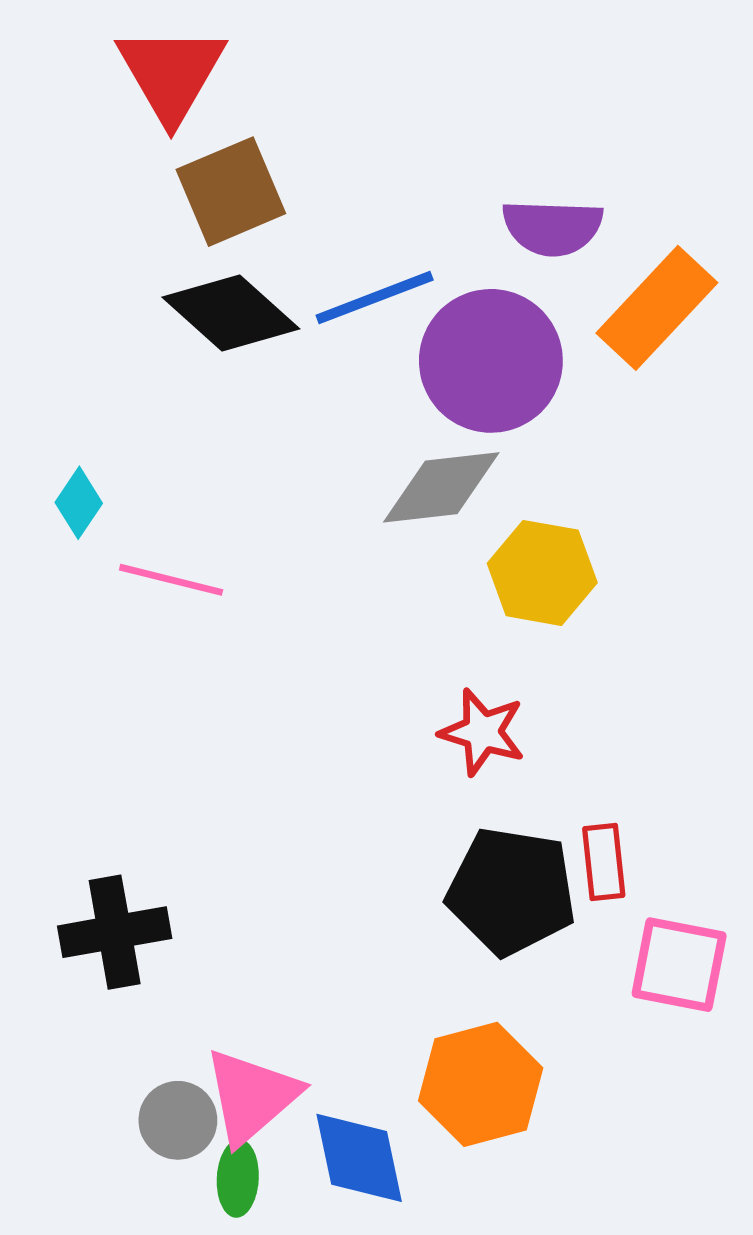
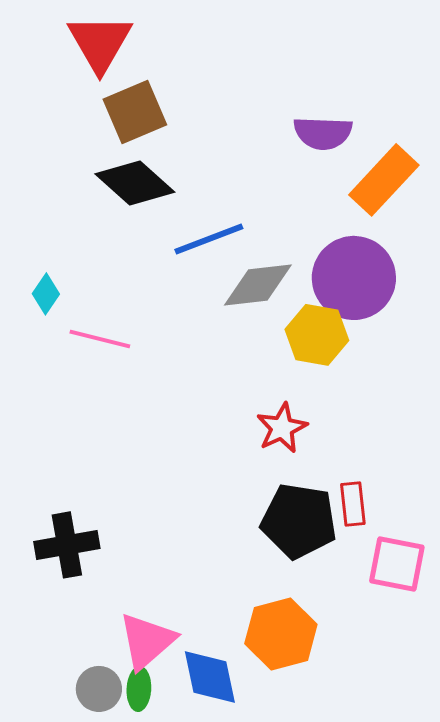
blue line: (375, 298) -> (209, 239), moved
purple circle: (491, 361) -> (354, 278), moved
red star: (482, 732) -> (282, 428), turned 30
gray circle: (178, 1120) -> (99, 689), moved

